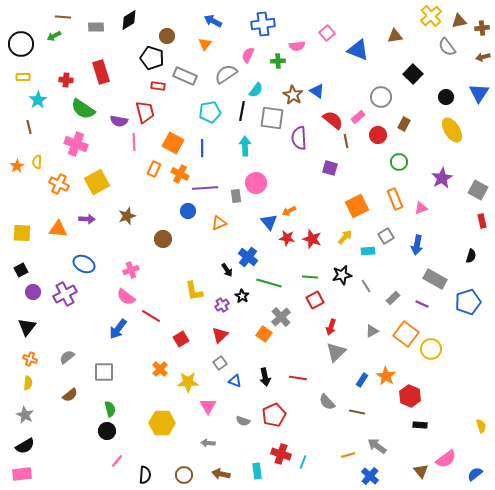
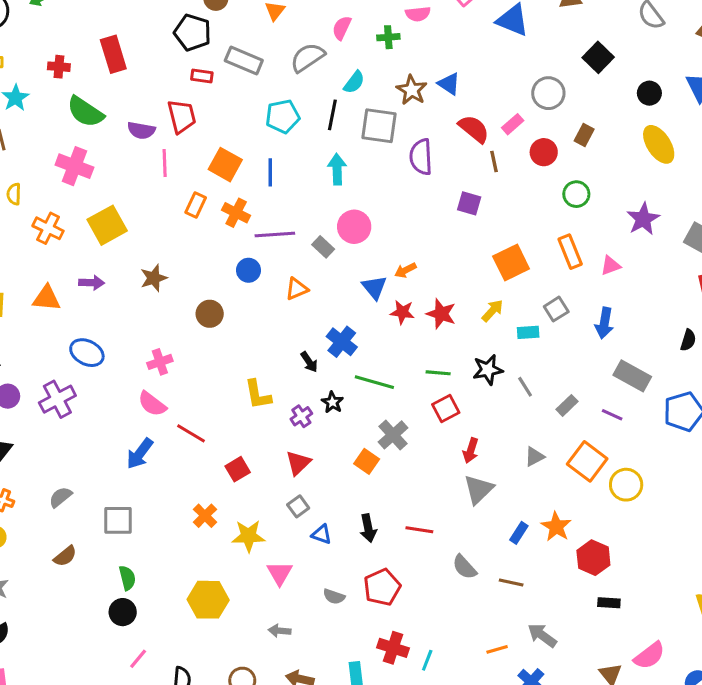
gray rectangle: (236, 196) -> (323, 247), turned -40

